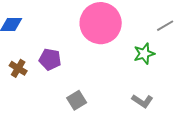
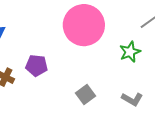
gray square: (77, 100) -> (85, 94), moved

